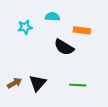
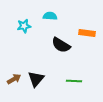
orange rectangle: (82, 30) -> (87, 33), moved

